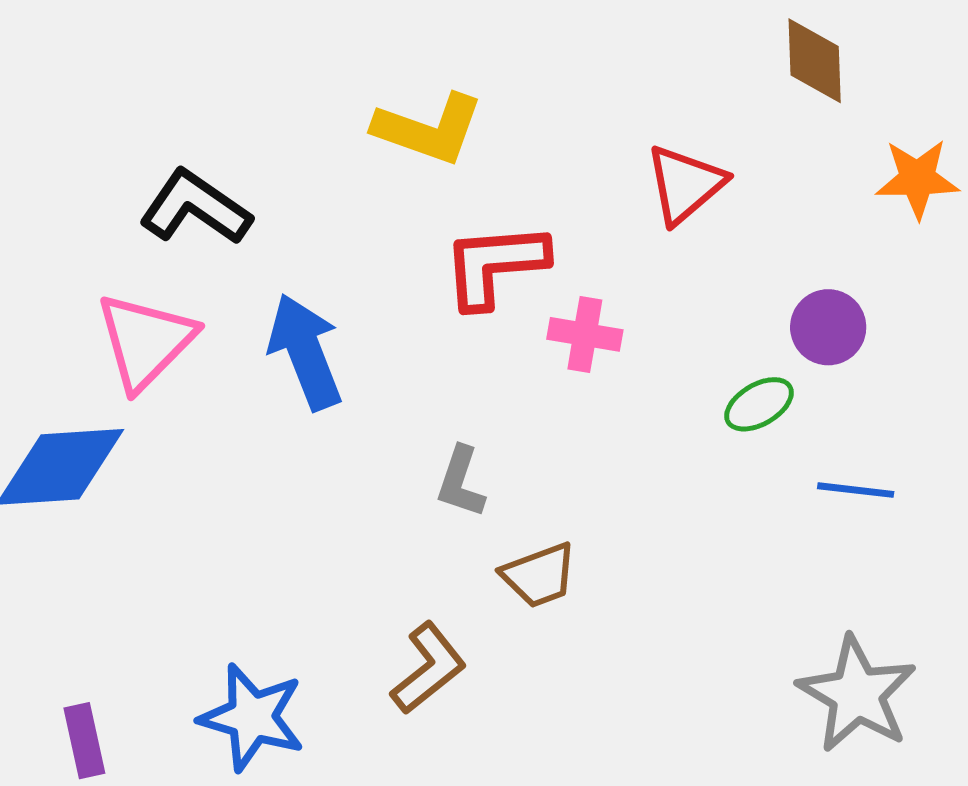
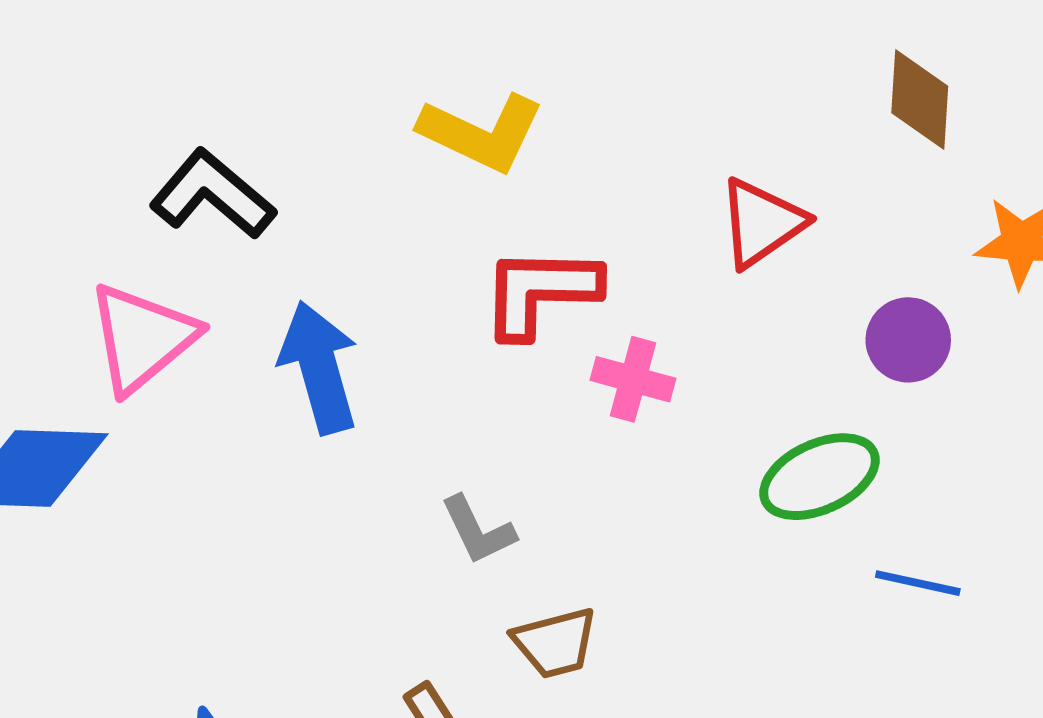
purple circle: (828, 327) -> (908, 340), moved
green ellipse: (759, 404) -> (819, 477), size x1.5
gray L-shape: (461, 482) -> (478, 530), turned -50

